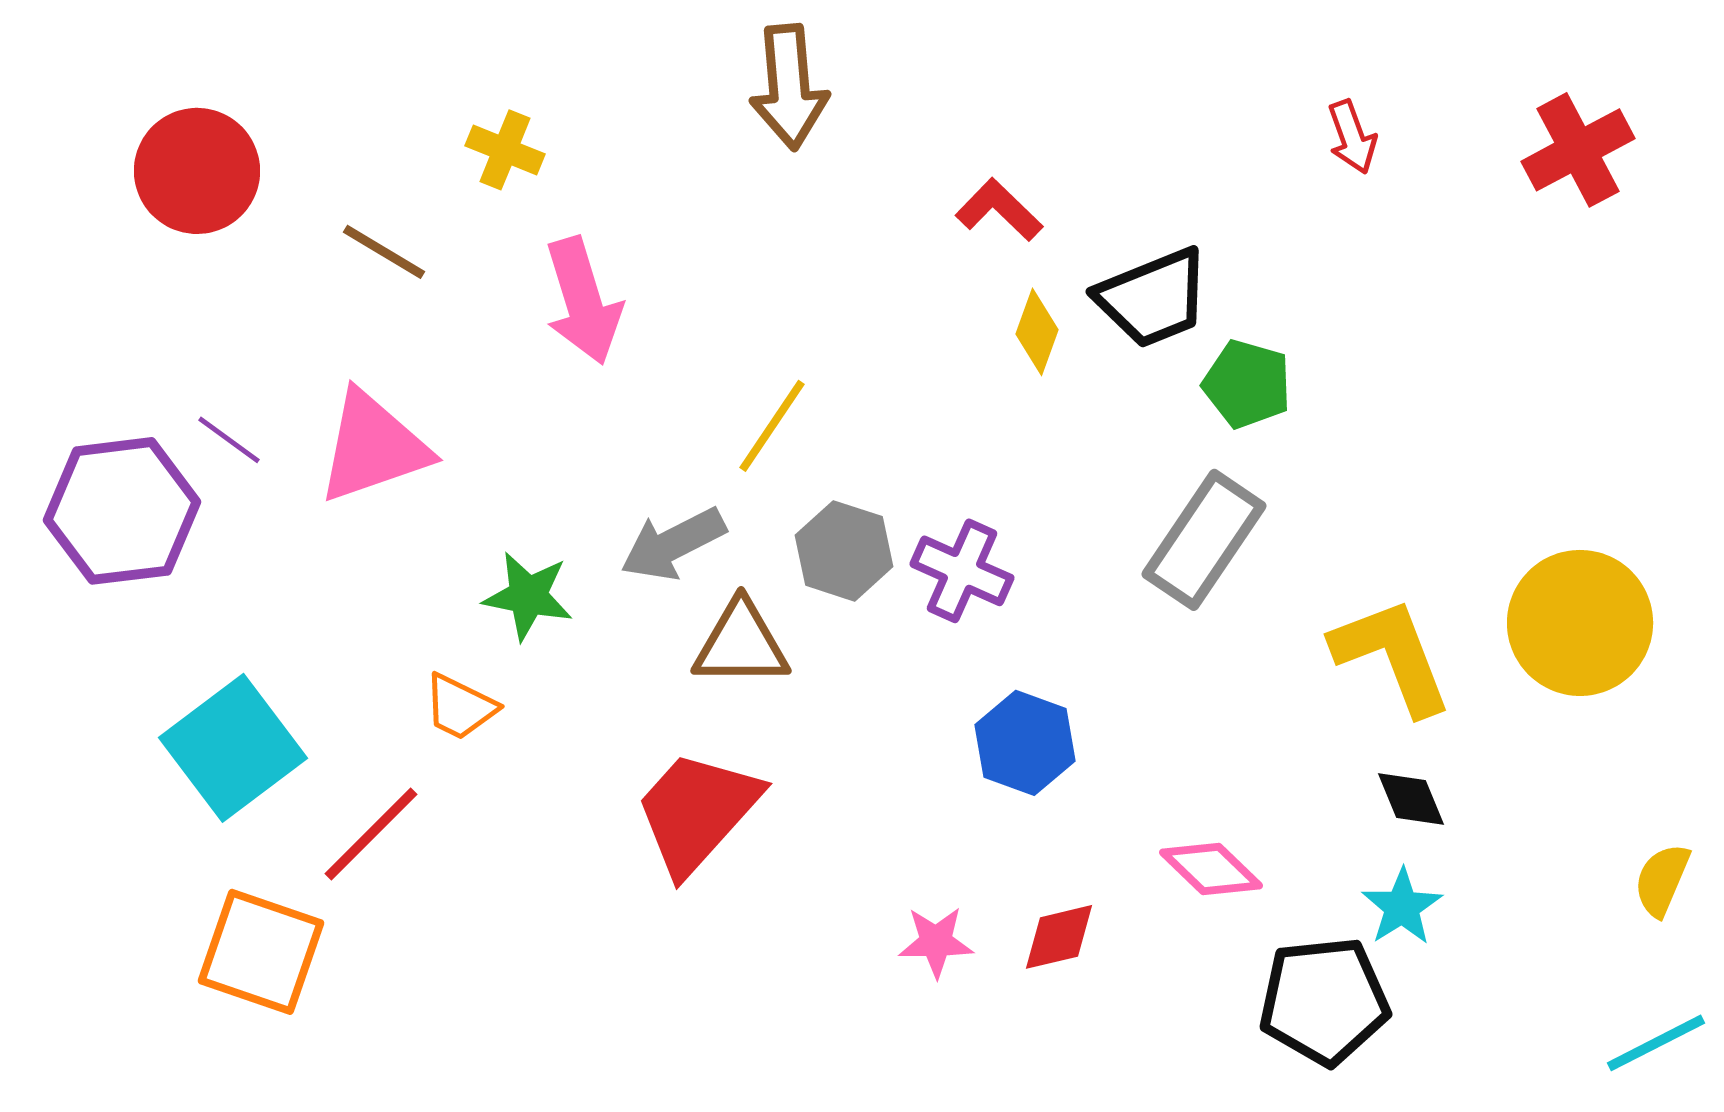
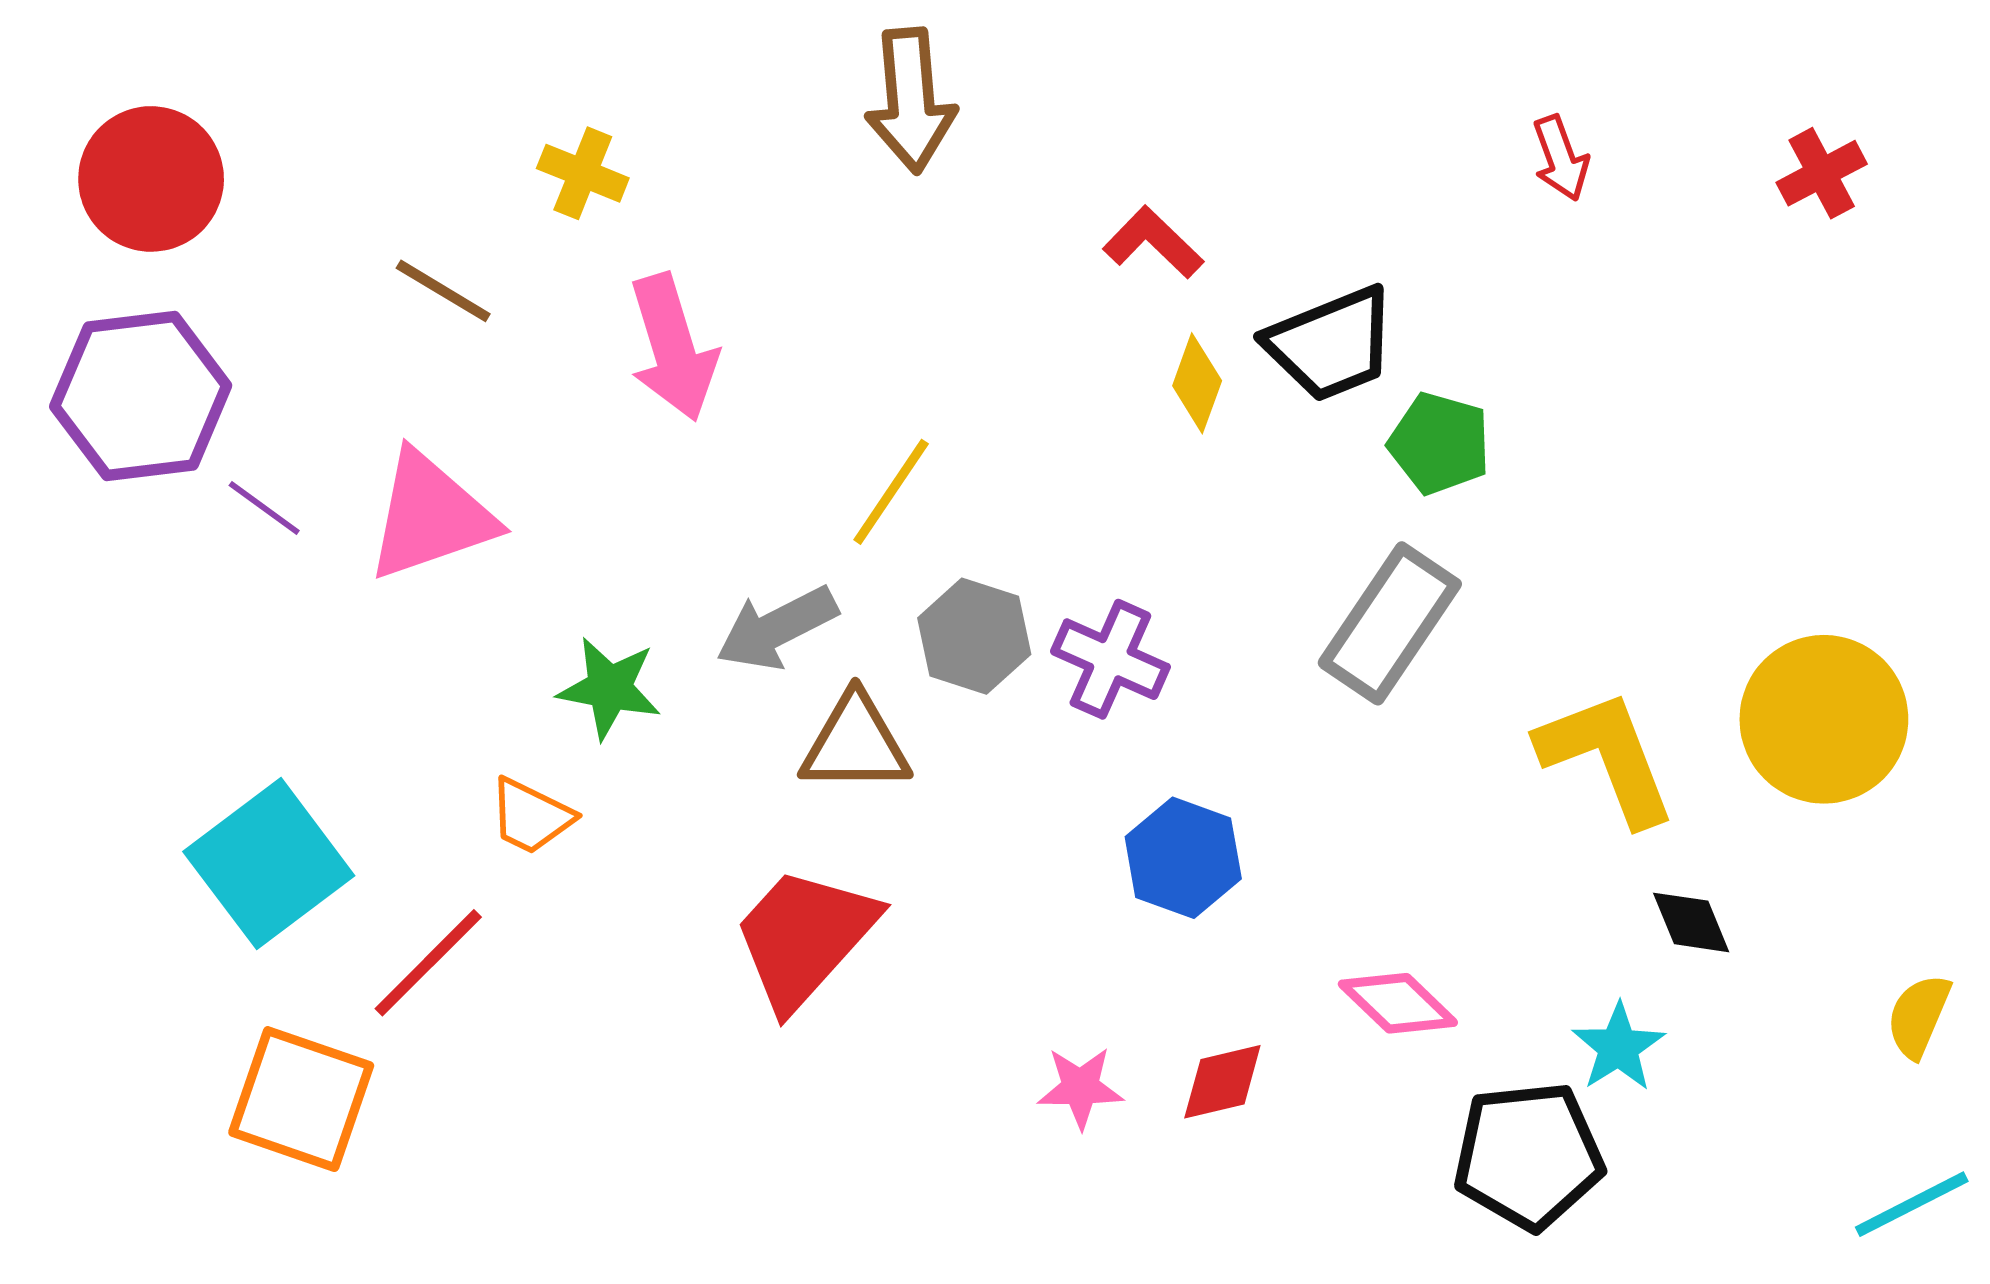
red cross: (1578, 150) -> (1822, 173), size x0.7
red circle: (197, 171) -> (151, 179), moved
purple hexagon: (122, 511) -> (141, 396), moved
black diamond: (1411, 799) -> (1691, 922), moved

